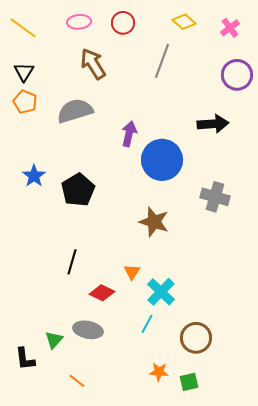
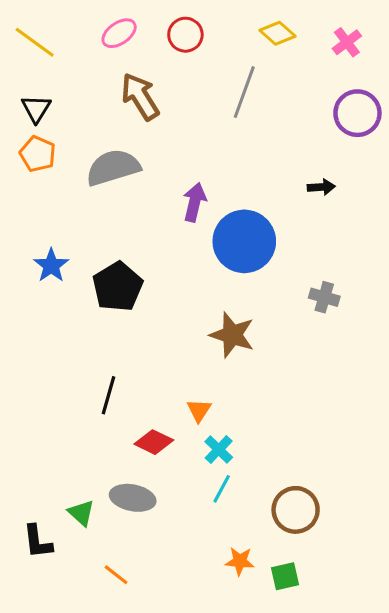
pink ellipse: (79, 22) -> (119, 33), turned -30
black arrow: (213, 124) -> (321, 187), size x0.6
gray cross: (215, 197) -> (324, 297), size x0.7
cyan cross: (161, 292) -> (219, 450), moved, size x0.7
green triangle: (54, 340) -> (81, 513), turned -30

